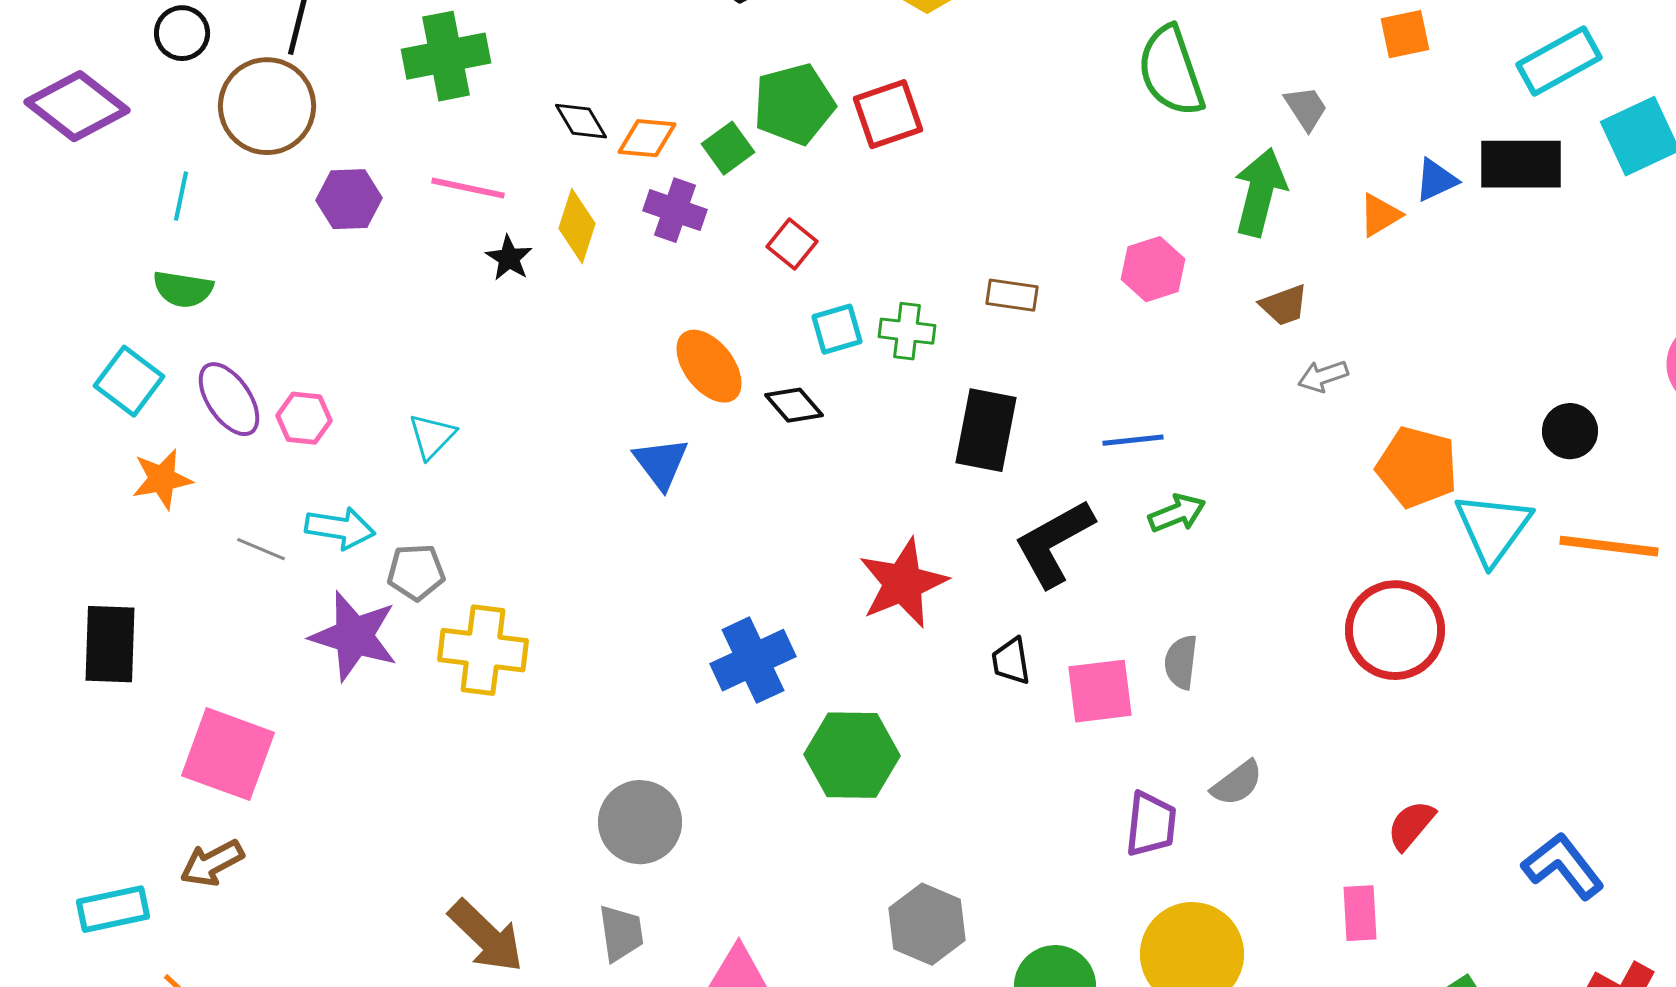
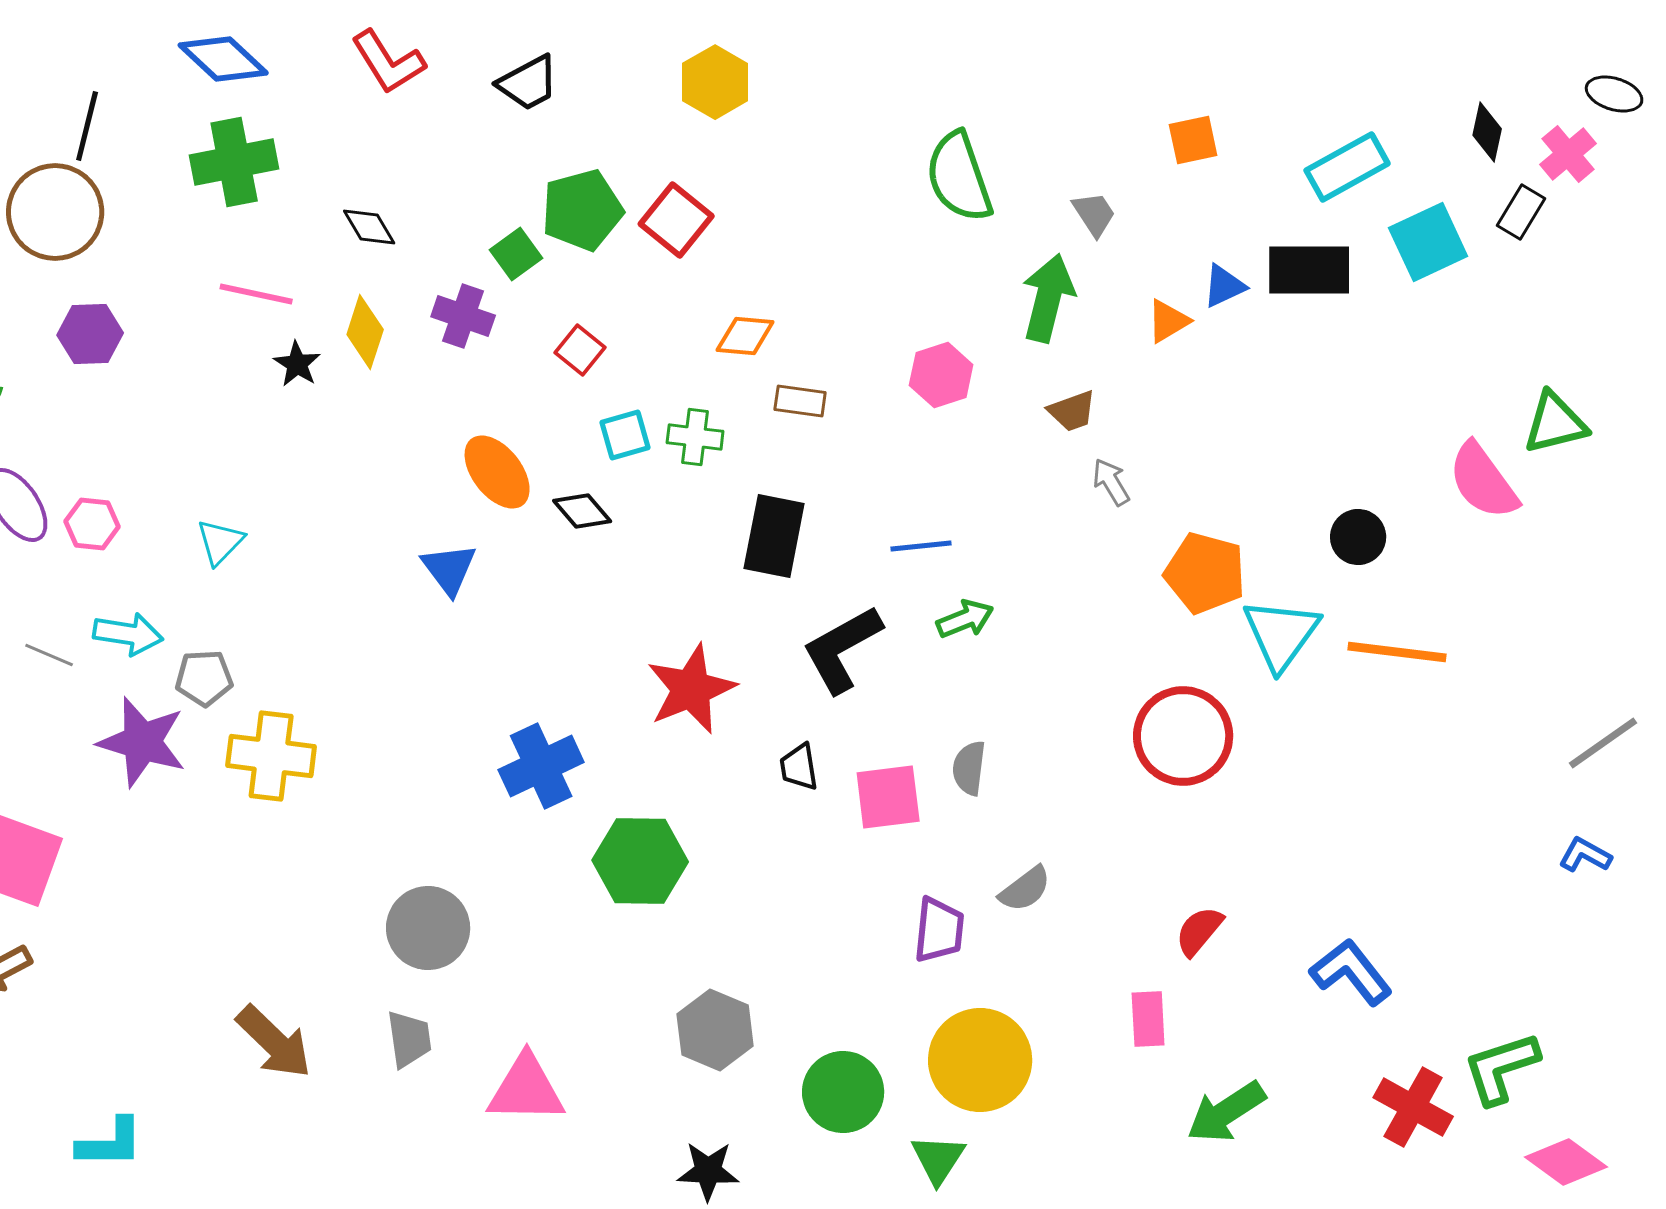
red square: (888, 114) -> (676, 220), turned -32
orange diamond: (647, 138) -> (745, 336), moved
purple hexagon: (349, 199) -> (90, 334), moved
gray arrow: (1323, 376) -> (1111, 482), turned 78

